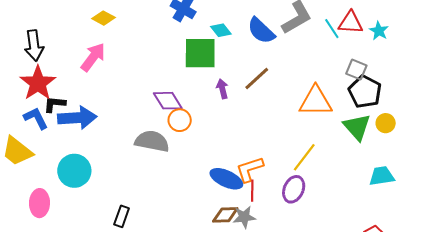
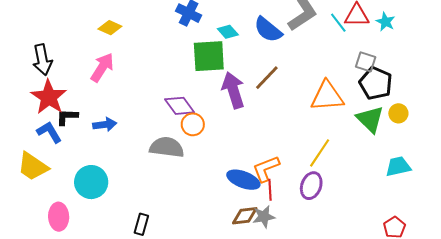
purple arrow: (222, 89) -> (233, 90), size x1.8
blue arrow: (77, 118) -> (105, 125), moved, size x0.6

